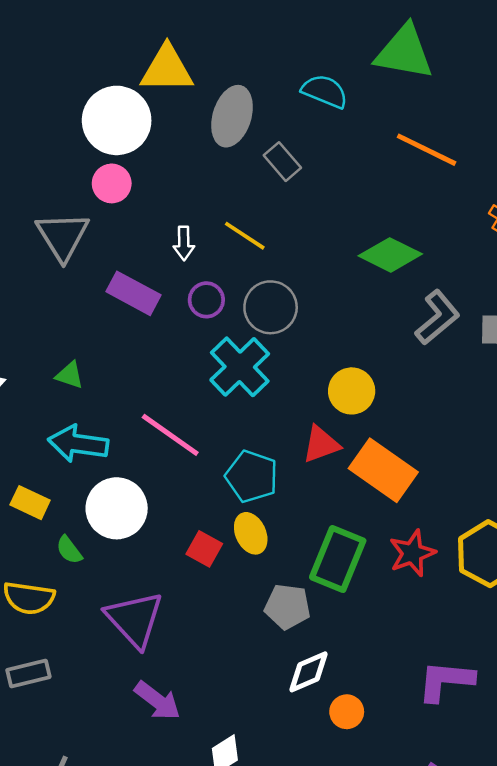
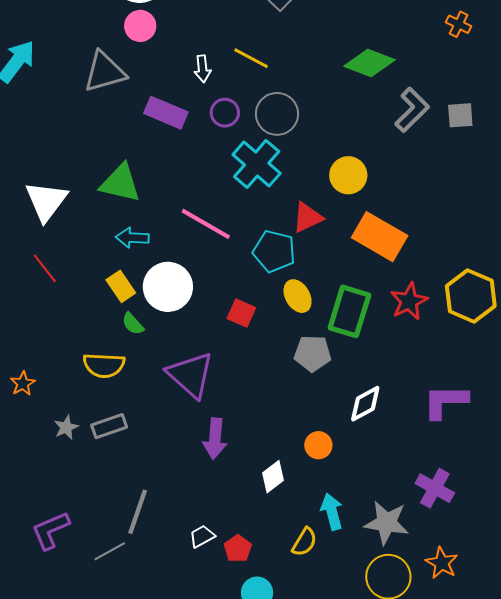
gray triangle: (63, 236) -> (105, 72), turned 51
green triangle: (70, 375) -> (120, 183), size x1.8
cyan arrow: (78, 444) -> (132, 238), size x0.7
red triangle: (321, 444) -> (307, 217), moved
yellow rectangle: (30, 503) -> (121, 286), moved, turned 36
yellow ellipse: (251, 533) -> (298, 296), moved
white diamond: (309, 672) -> (365, 404), moved
purple arrow: (158, 701) -> (215, 439), turned 63
orange circle: (347, 712) -> (318, 445), moved

